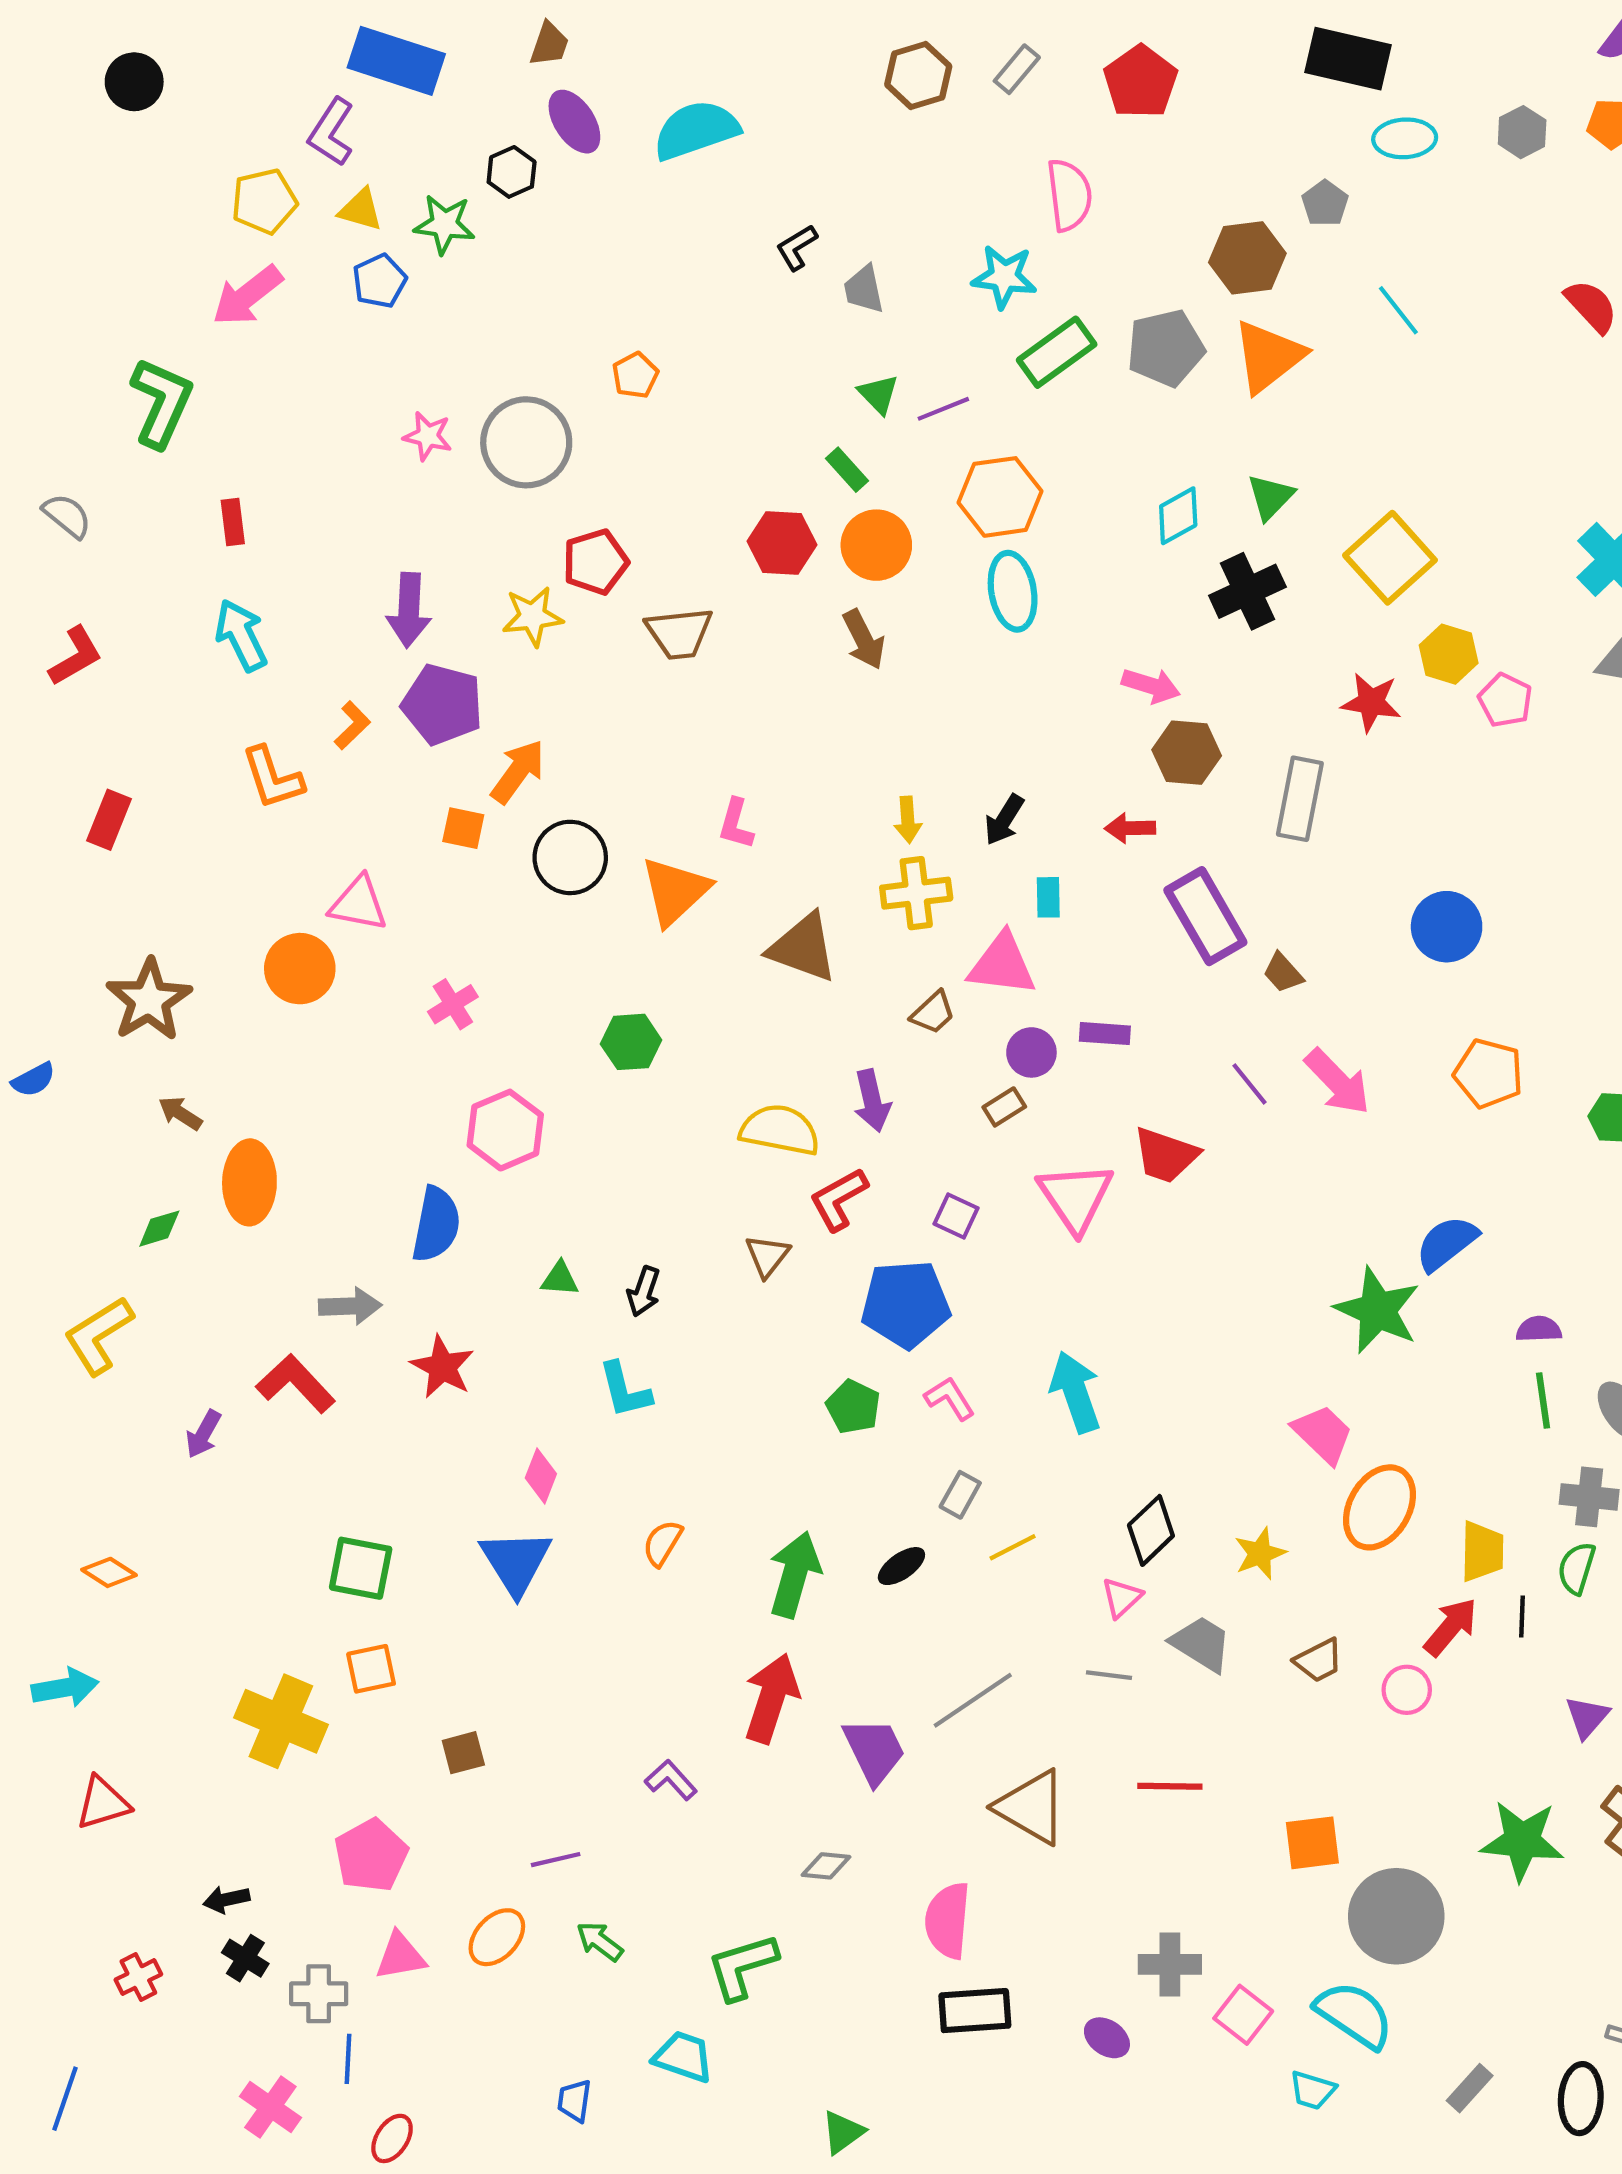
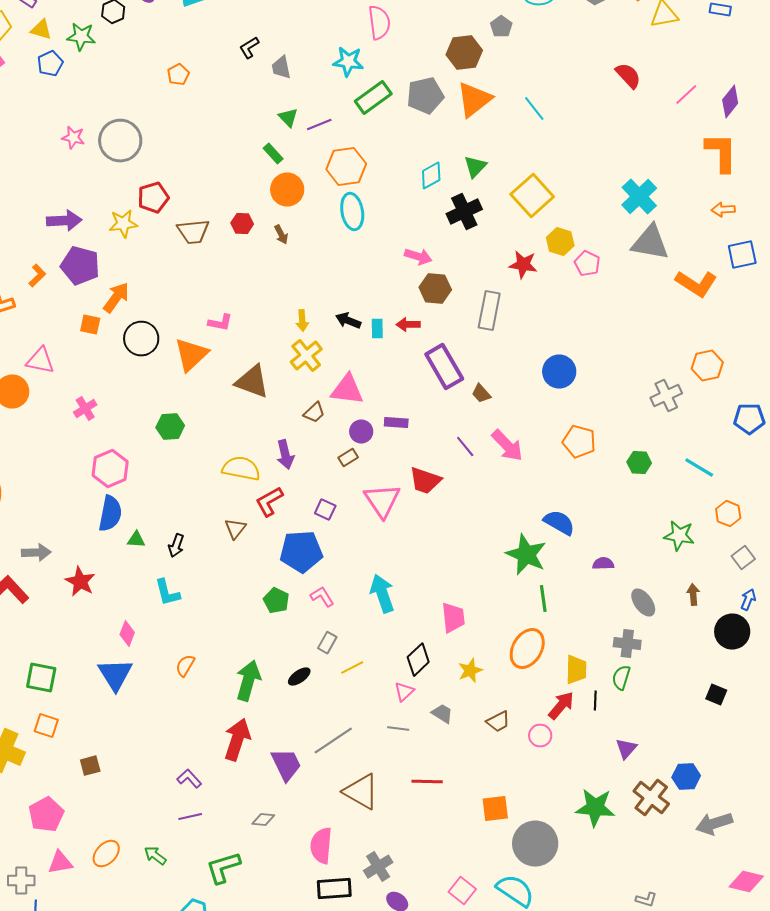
cyan line: (1398, 310) -> (534, 109), moved
orange pentagon: (635, 375) -> (178, 75), moved
red hexagon: (782, 543) -> (242, 224), moved, size x0.7
purple arrow: (409, 610) -> (64, 221), turned -96
brown arrow: (864, 639) -> (281, 235), size x0.7
black arrow: (1004, 820) -> (348, 321), turned 80
pink L-shape: (736, 824) -> (220, 323), turned -95
yellow cross: (916, 893) -> (306, 356), turned -32
cyan rectangle: (1048, 897) -> (377, 329), moved
blue semicircle: (436, 1224) -> (110, 514), moved
blue semicircle: (1447, 1243) -> (559, 523), turned 68
green line: (1543, 1400) -> (543, 599), moved
pink trapezoid: (1323, 1434) -> (453, 618), moved, turned 40
gray trapezoid: (1201, 1644) -> (442, 714), size x0.7
orange square: (371, 1669) -> (46, 726), turned 30
purple line: (556, 1860) -> (190, 817), moved
gray cross: (1170, 1964) -> (378, 867), moved, turned -32

